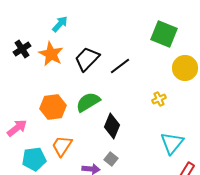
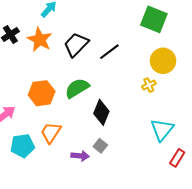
yellow circle: (185, 68) -> (163, 61), moved

